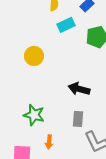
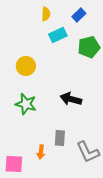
green star: (34, 115) -> (26, 104), moved
gray rectangle: (78, 119) -> (60, 138), moved

